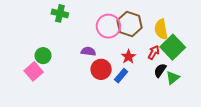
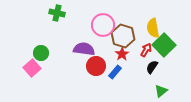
brown hexagon: (129, 24) -> (123, 36), moved
purple semicircle: (88, 51) -> (84, 49), size x1.5
green triangle: (173, 78) -> (161, 91), moved

